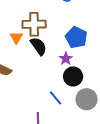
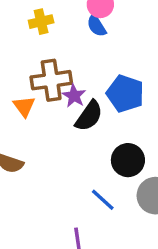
black semicircle: (38, 46) -> (89, 116), moved, turned 78
purple star: (66, 59) -> (74, 96), moved

